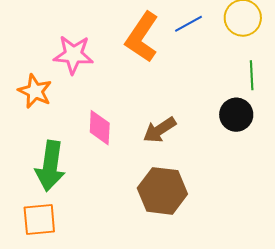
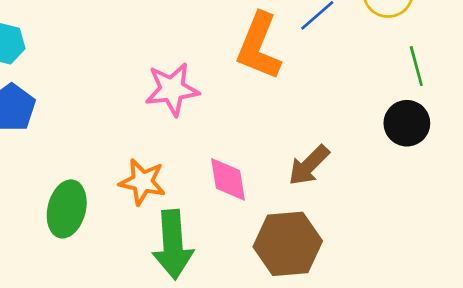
orange star: (35, 91) -> (142, 182), moved
brown hexagon: (162, 191) -> (288, 244), moved

